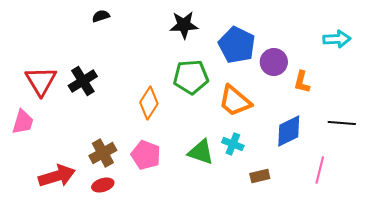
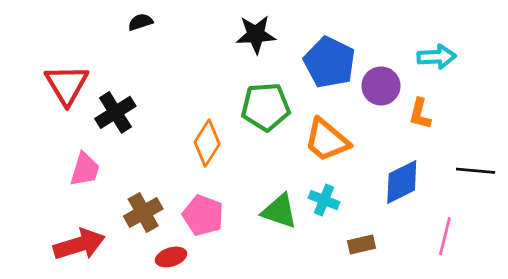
cyan arrow: (337, 39) -> (437, 57), moved
red triangle: (41, 81) -> (67, 85), moved
pink trapezoid: (23, 122) -> (85, 169), moved
red ellipse: (103, 185) -> (171, 257), moved

